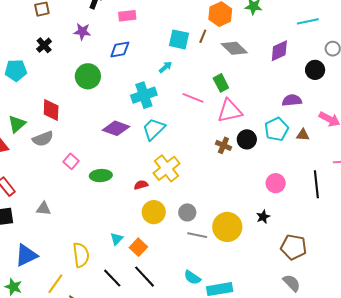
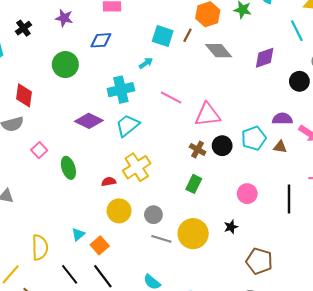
cyan line: (308, 21) -> (297, 31), turned 70
green rectangle: (221, 83) -> (194, 184), moved, turned 48
purple semicircle: (292, 100) -> (282, 119), moved
green ellipse: (101, 176) -> (68, 168), turned 70

